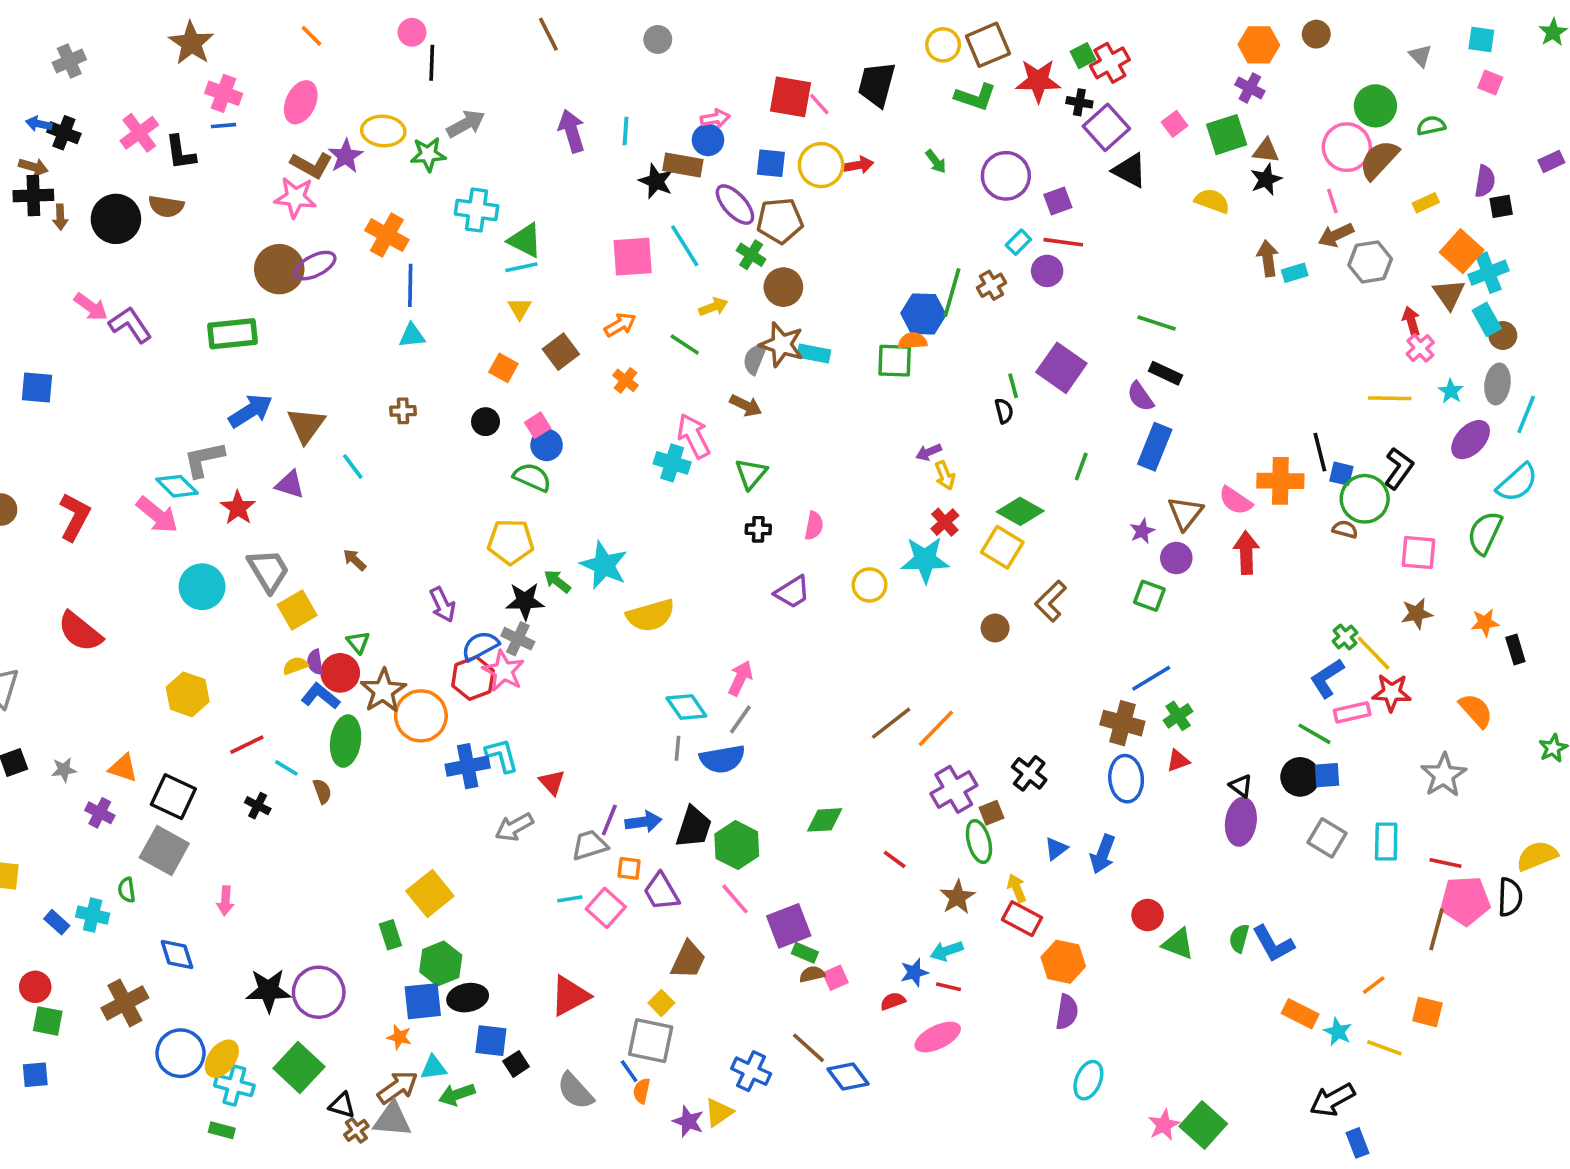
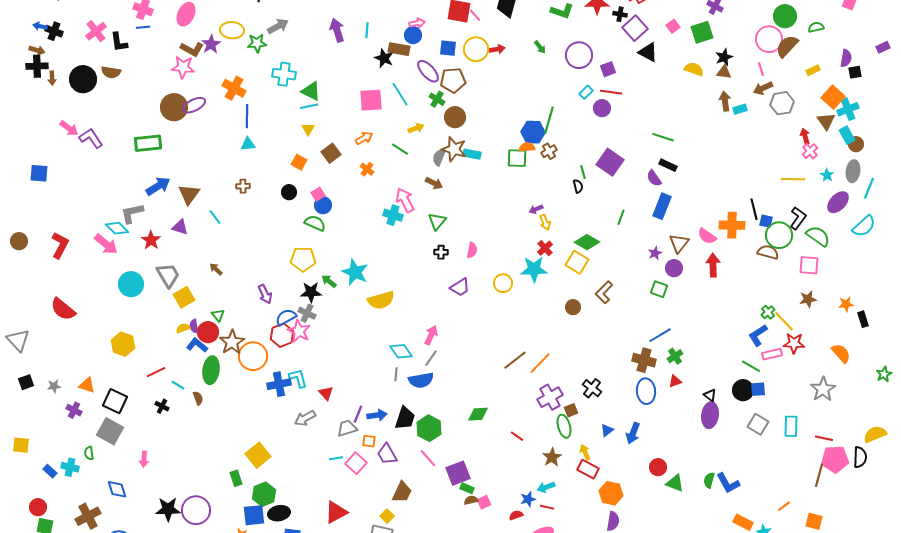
brown triangle: (1266, 151) -> (724, 72), moved
brown cross: (991, 285) -> (549, 151), moved
brown semicircle: (1345, 529) -> (768, 252), size x1.5
green semicircle: (1485, 533) -> (818, 236), moved, turned 100

